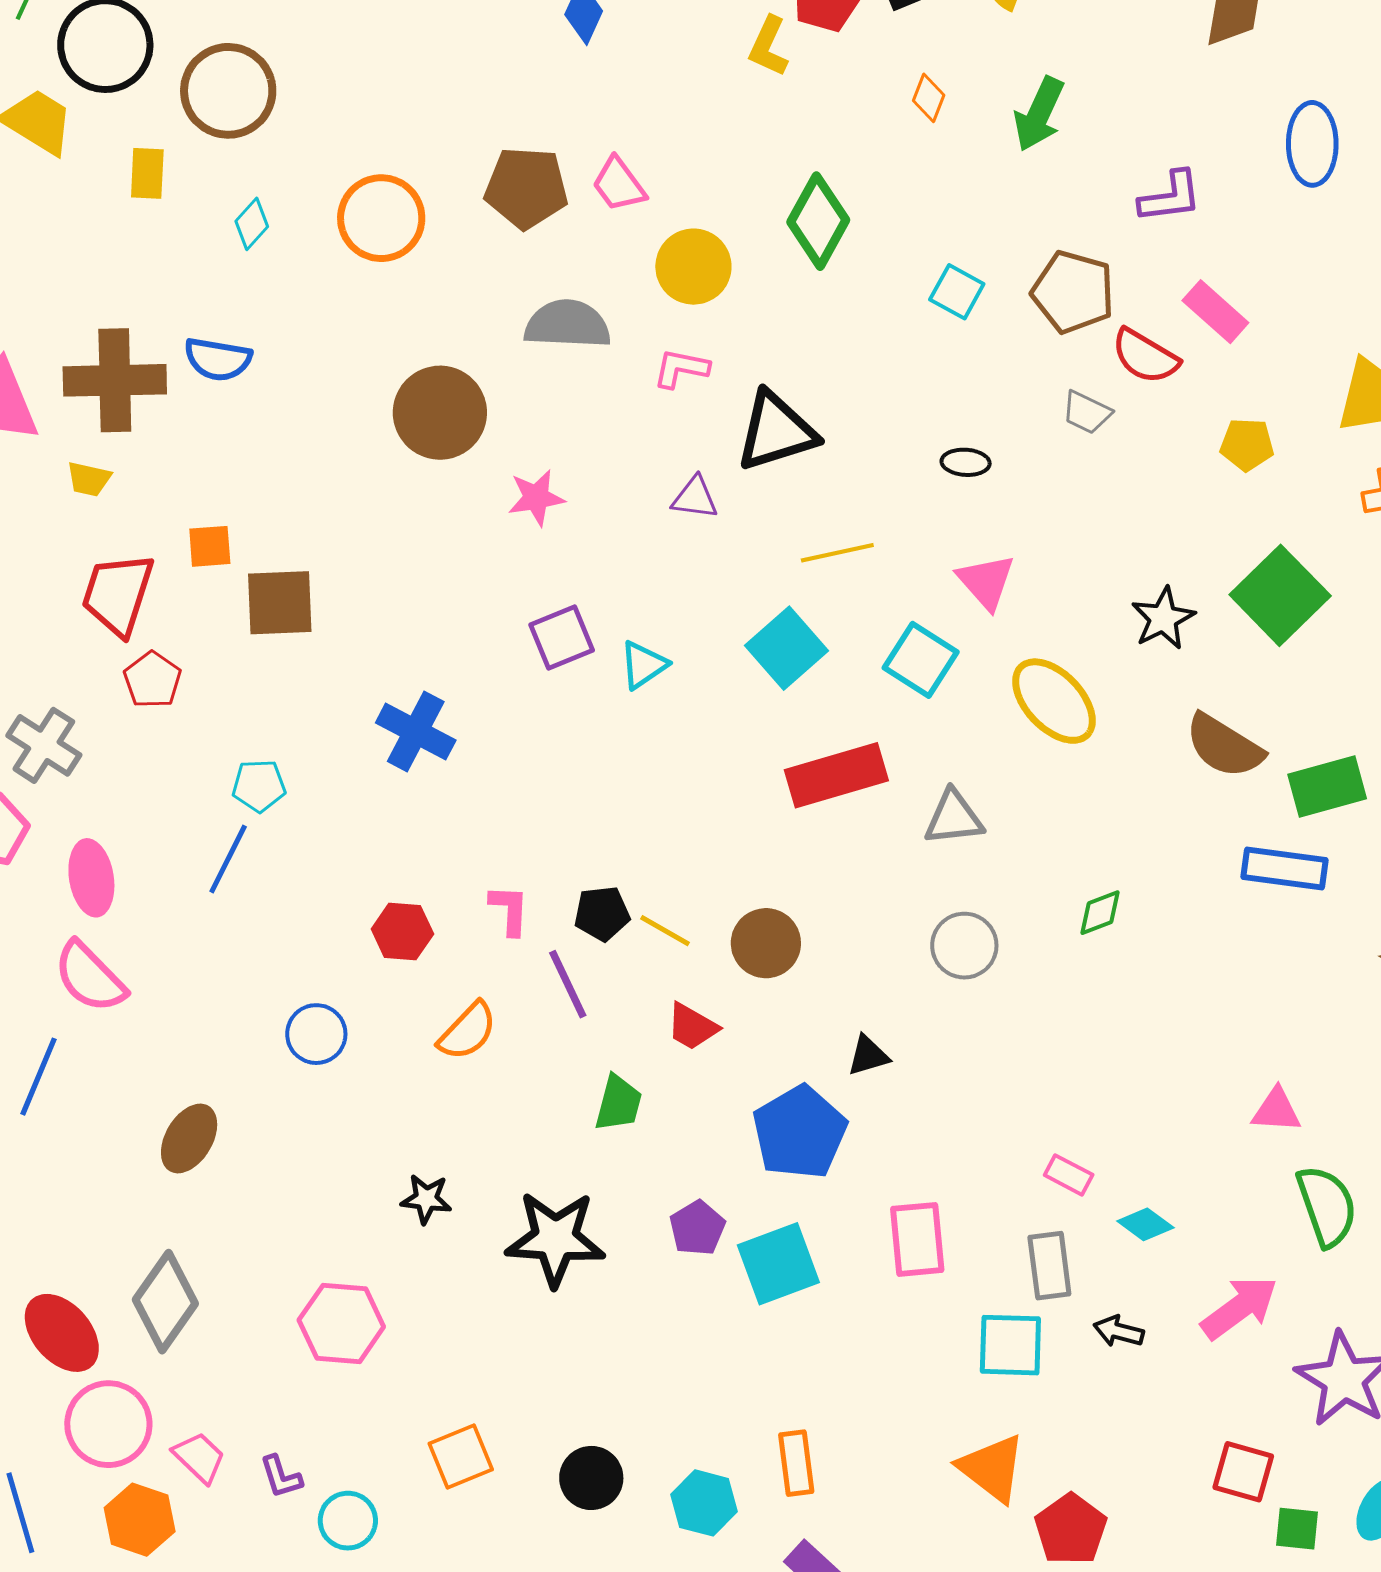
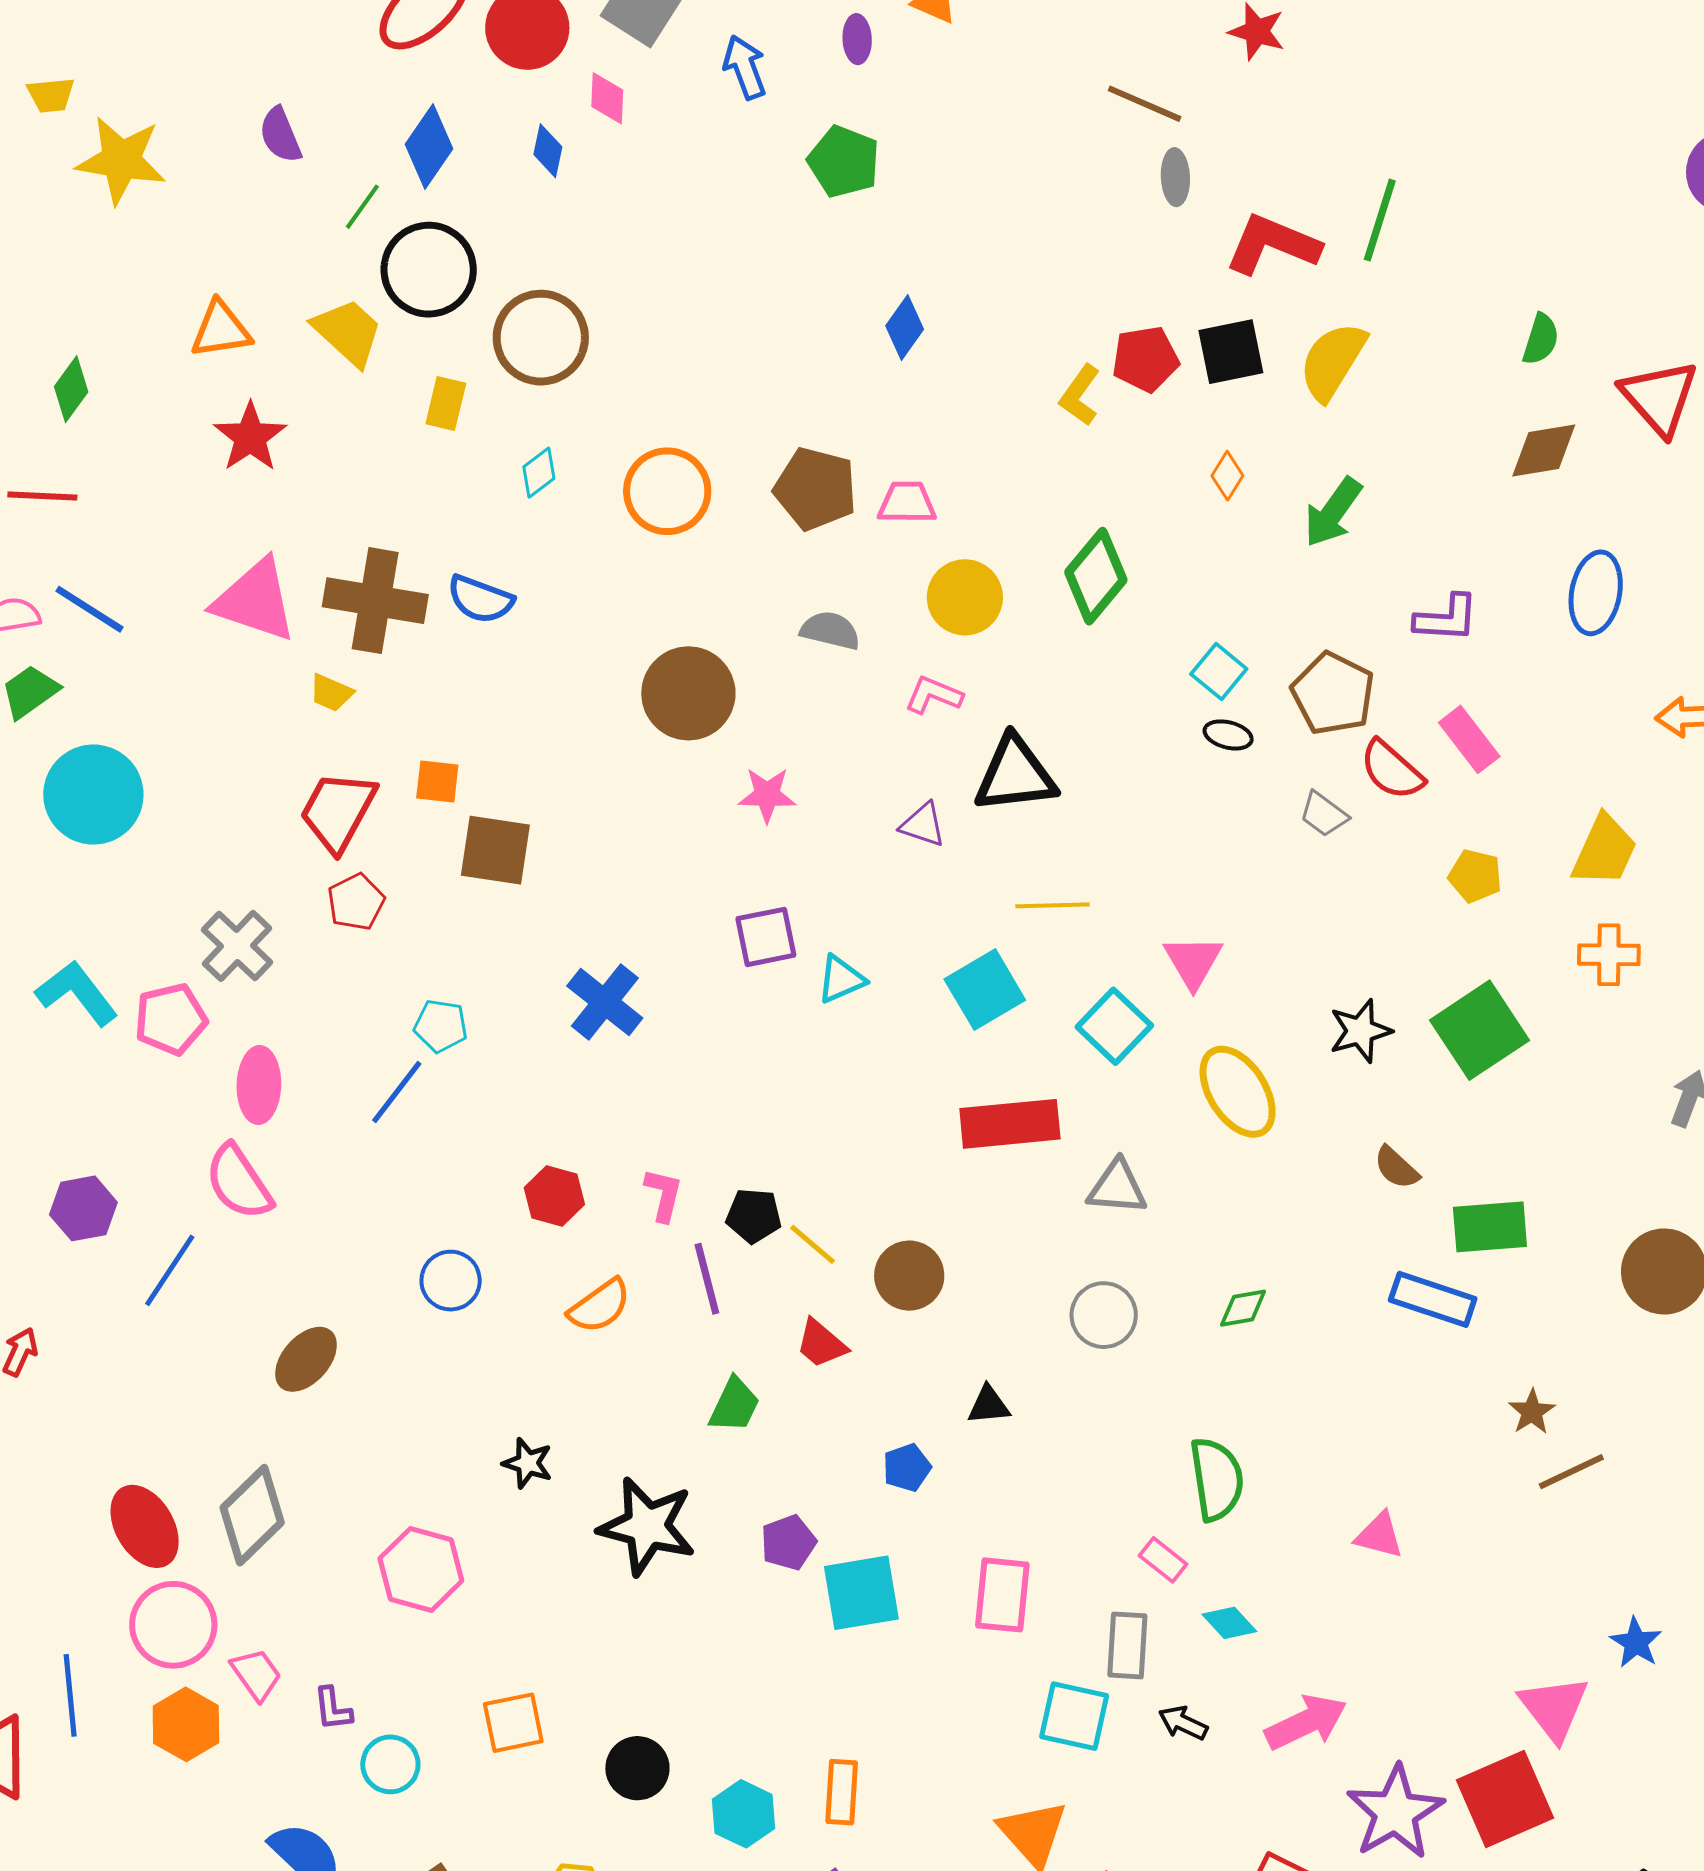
pink trapezoid: (619, 184) -> (907, 503), turned 116
gray semicircle: (567, 324) -> (830, 630), size x0.7
black ellipse: (966, 462) -> (1228, 735), moved
brown semicircle: (1224, 746) -> (1396, 1168), size x0.6
blue pentagon: (800, 1132) -> (907, 1468), size x0.5
green semicircle: (1327, 1206) -> (1217, 1479), moved

